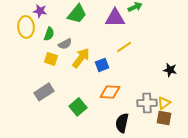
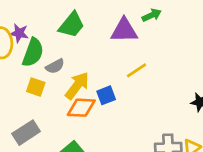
purple star: (40, 11) -> (19, 33), moved
green semicircle: (49, 34) -> (33, 52), size x1.5
orange diamond: (110, 92) -> (81, 108), moved

